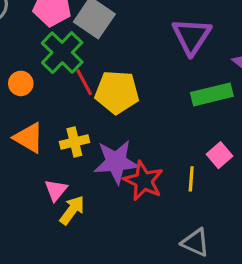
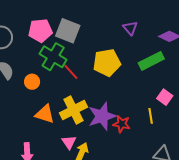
purple triangle: (192, 36) -> (130, 28), size x0.6
yellow pentagon: (117, 92) -> (107, 63), moved
yellow cross: (74, 142) -> (73, 110), size x1.5
red star: (144, 181) -> (122, 124), size x0.7

